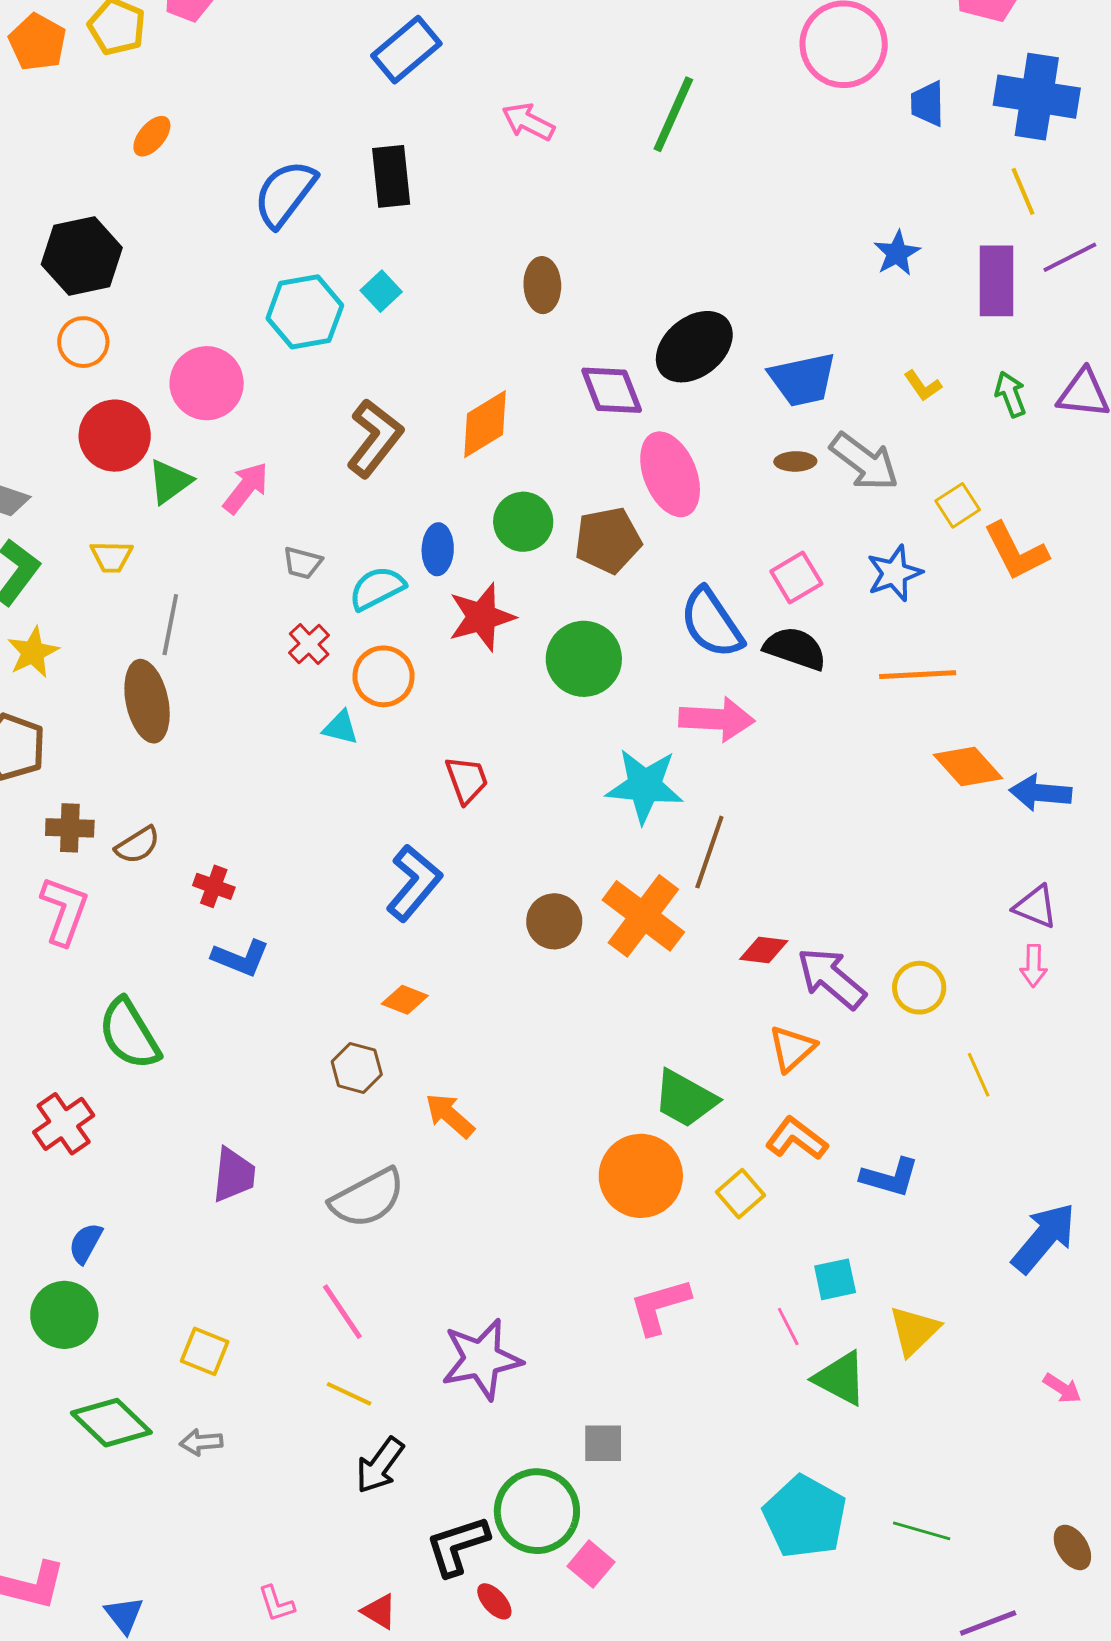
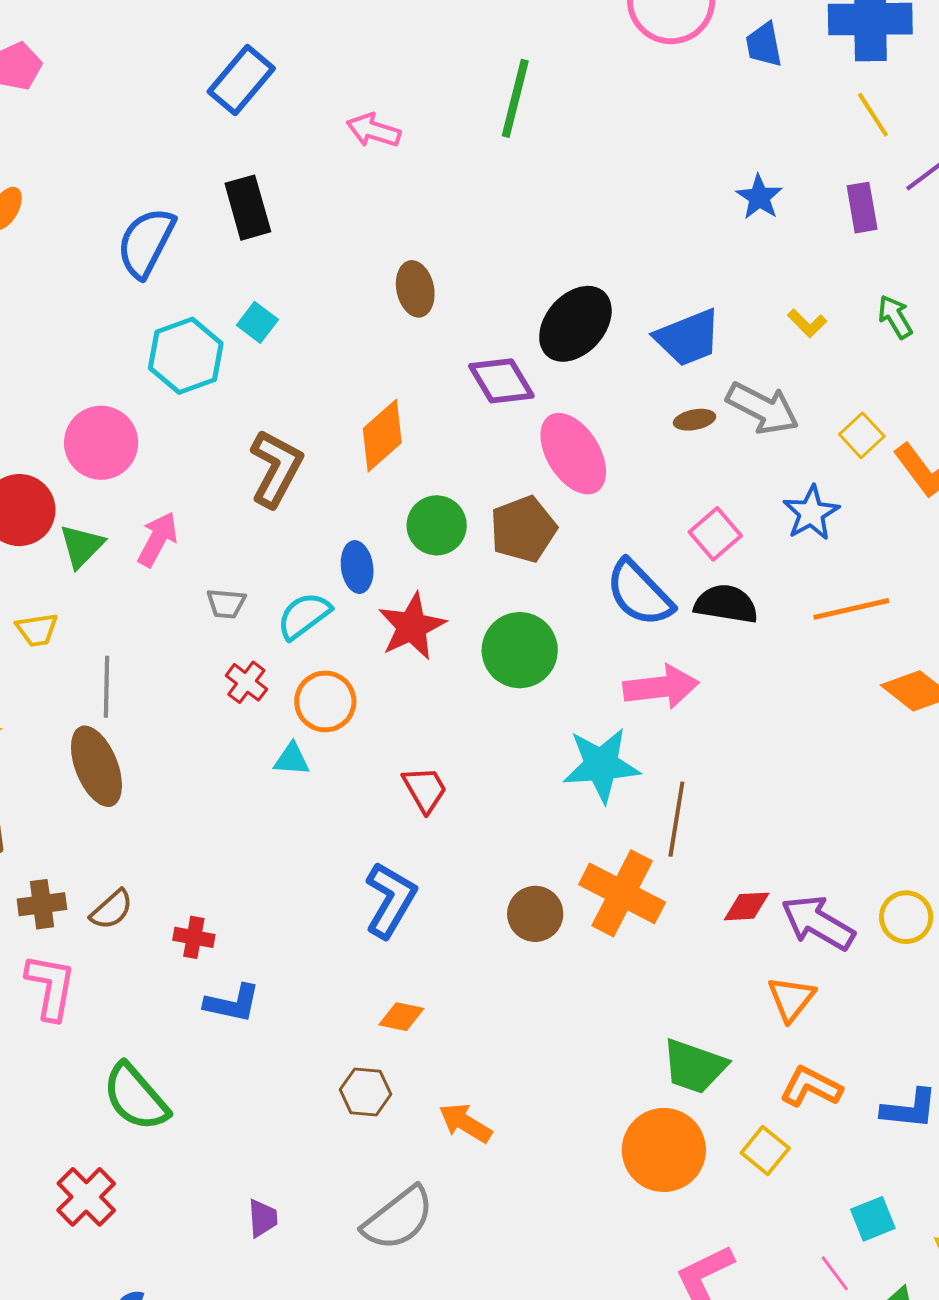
purple rectangle: (996, 281) -> (862, 208), size x0.7
purple trapezoid: (234, 1175) -> (263, 1218), size x0.7

